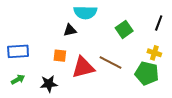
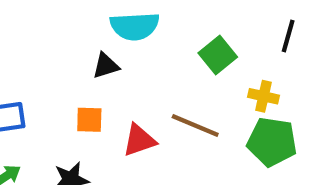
yellow cross: (154, 53) -> (263, 96), moved
red triangle: (83, 67) -> (139, 140), size x0.7

